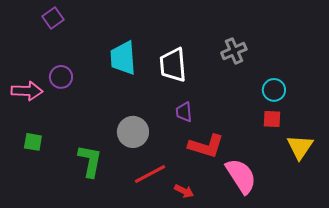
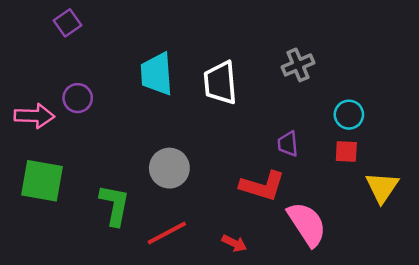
purple trapezoid: (184, 112) -> (288, 144), moved
green square: (33, 142) -> (42, 181), size x1.8
red line: (150, 174) -> (167, 233), moved

